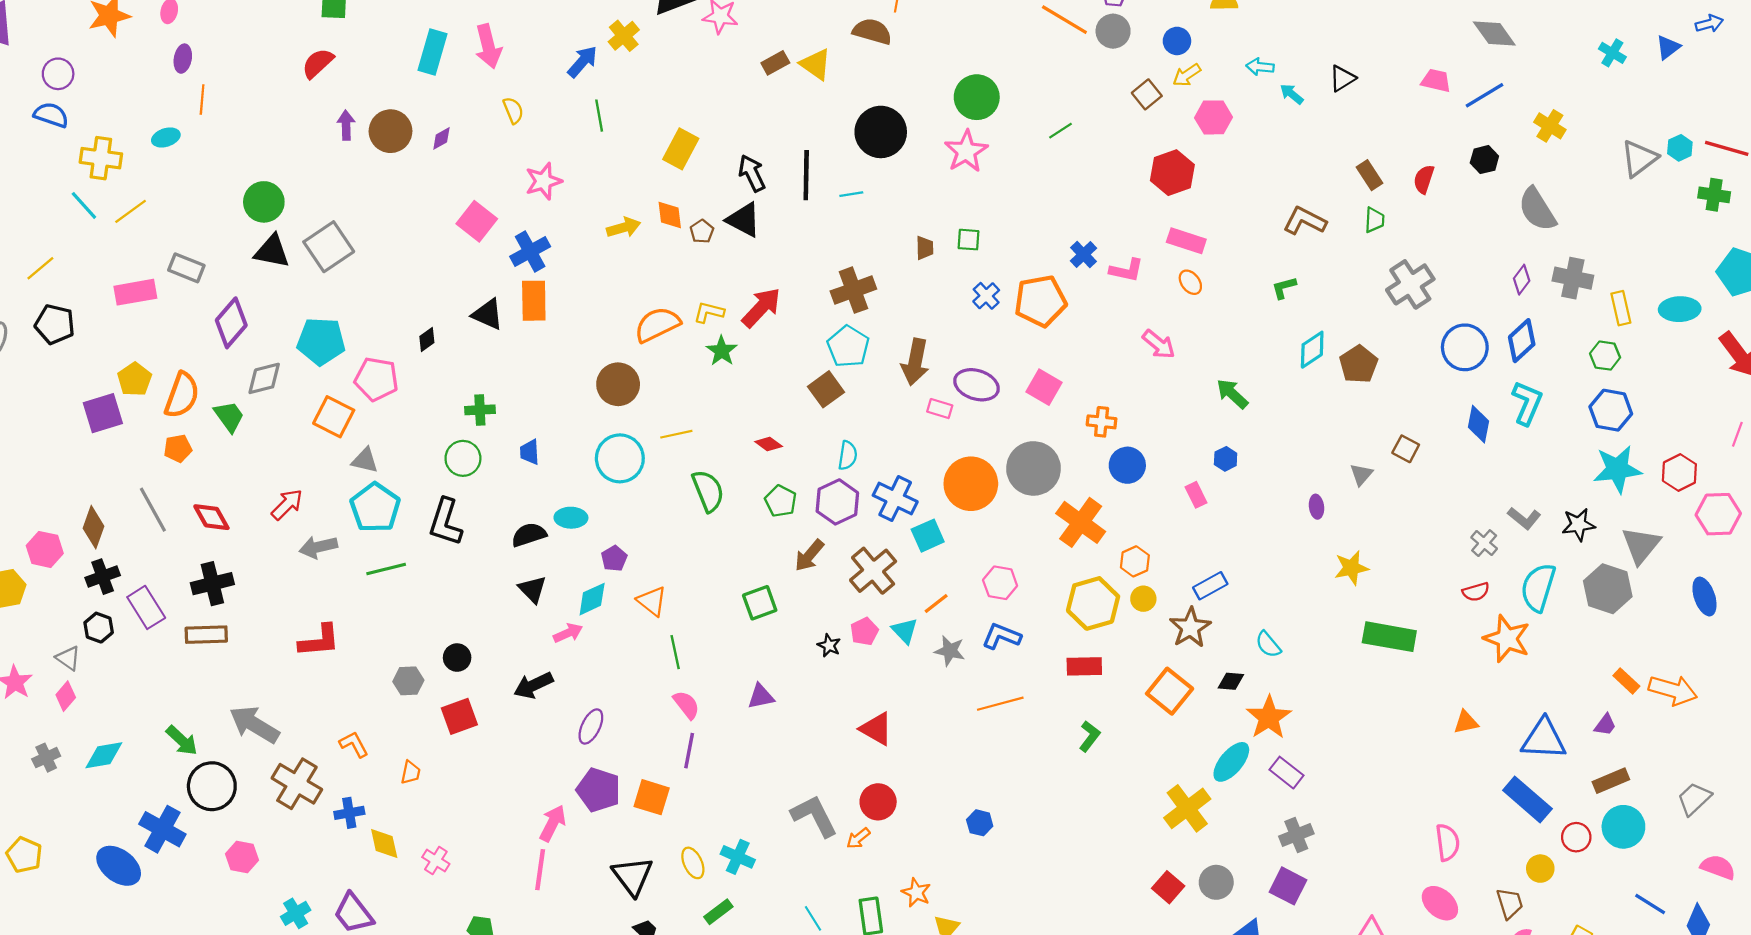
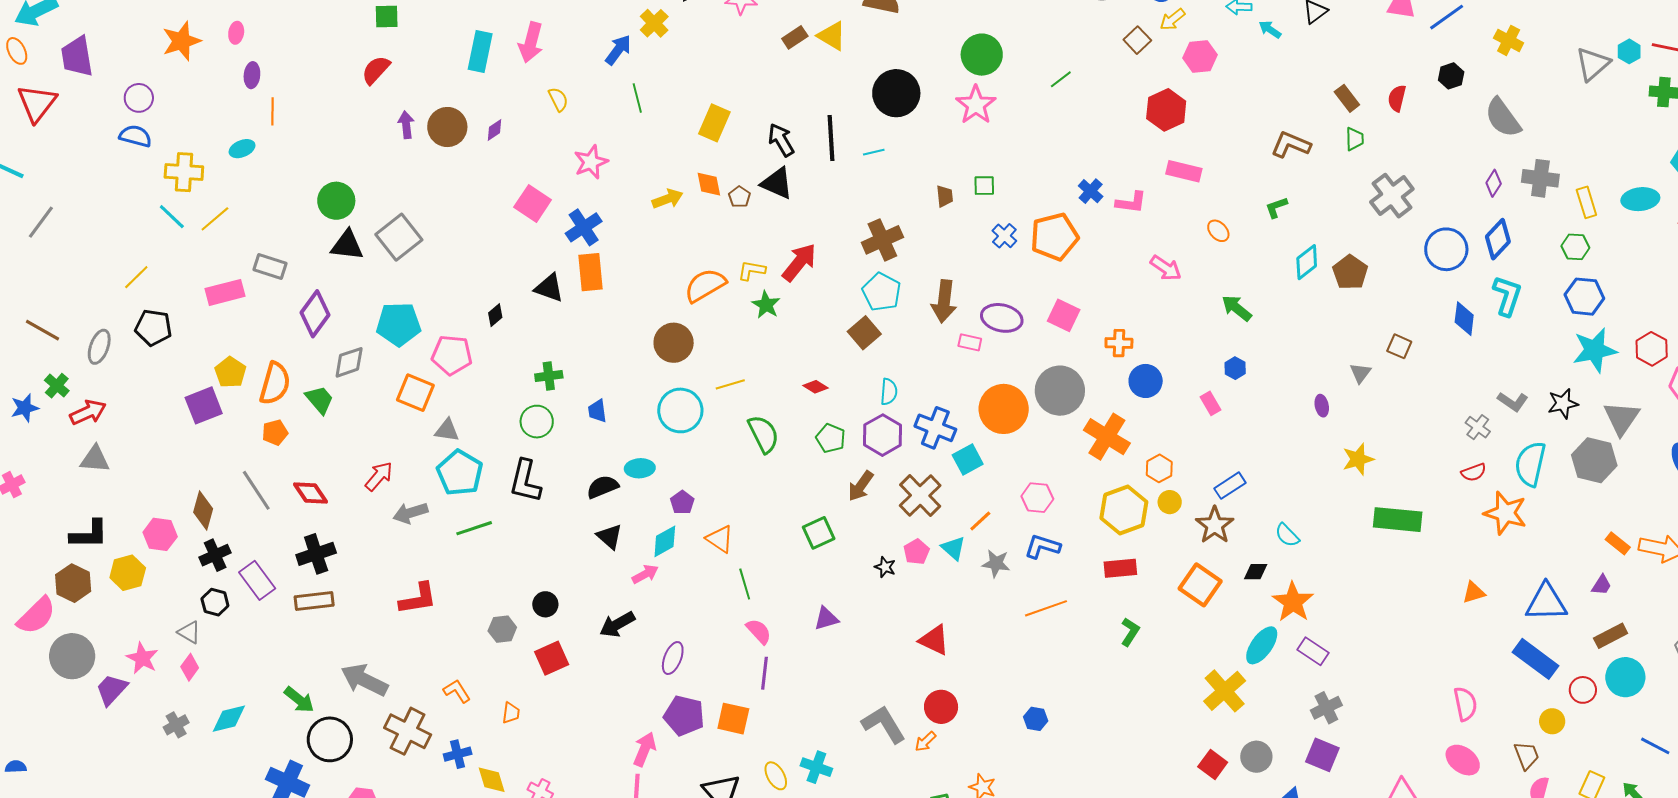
pink arrow: (488, 46) -> (531, 42), turned 33
orange ellipse: (1190, 282) -> (1218, 231), moved

